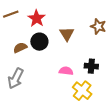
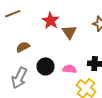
red star: (37, 18) -> (51, 21), moved
black circle: (39, 42) -> (46, 66), moved

